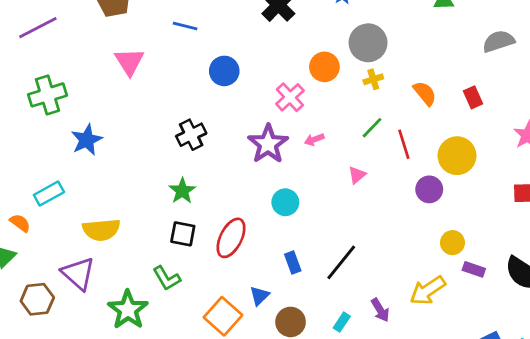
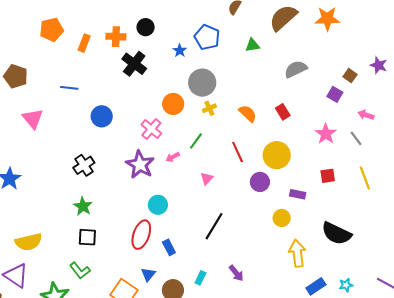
green line: (372, 128) -> (196, 141), moved
red ellipse: (231, 238) -> (141, 235), moved
black line: (341, 262) -> (214, 226), moved
purple rectangle: (474, 269) -> (298, 194), moved
yellow arrow: (428, 290) -> (297, 253), moved, turned 124
cyan rectangle: (342, 322) -> (200, 278), moved

